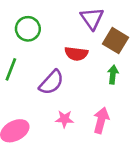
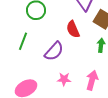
red semicircle: (76, 54) -> (73, 29), turned 60

